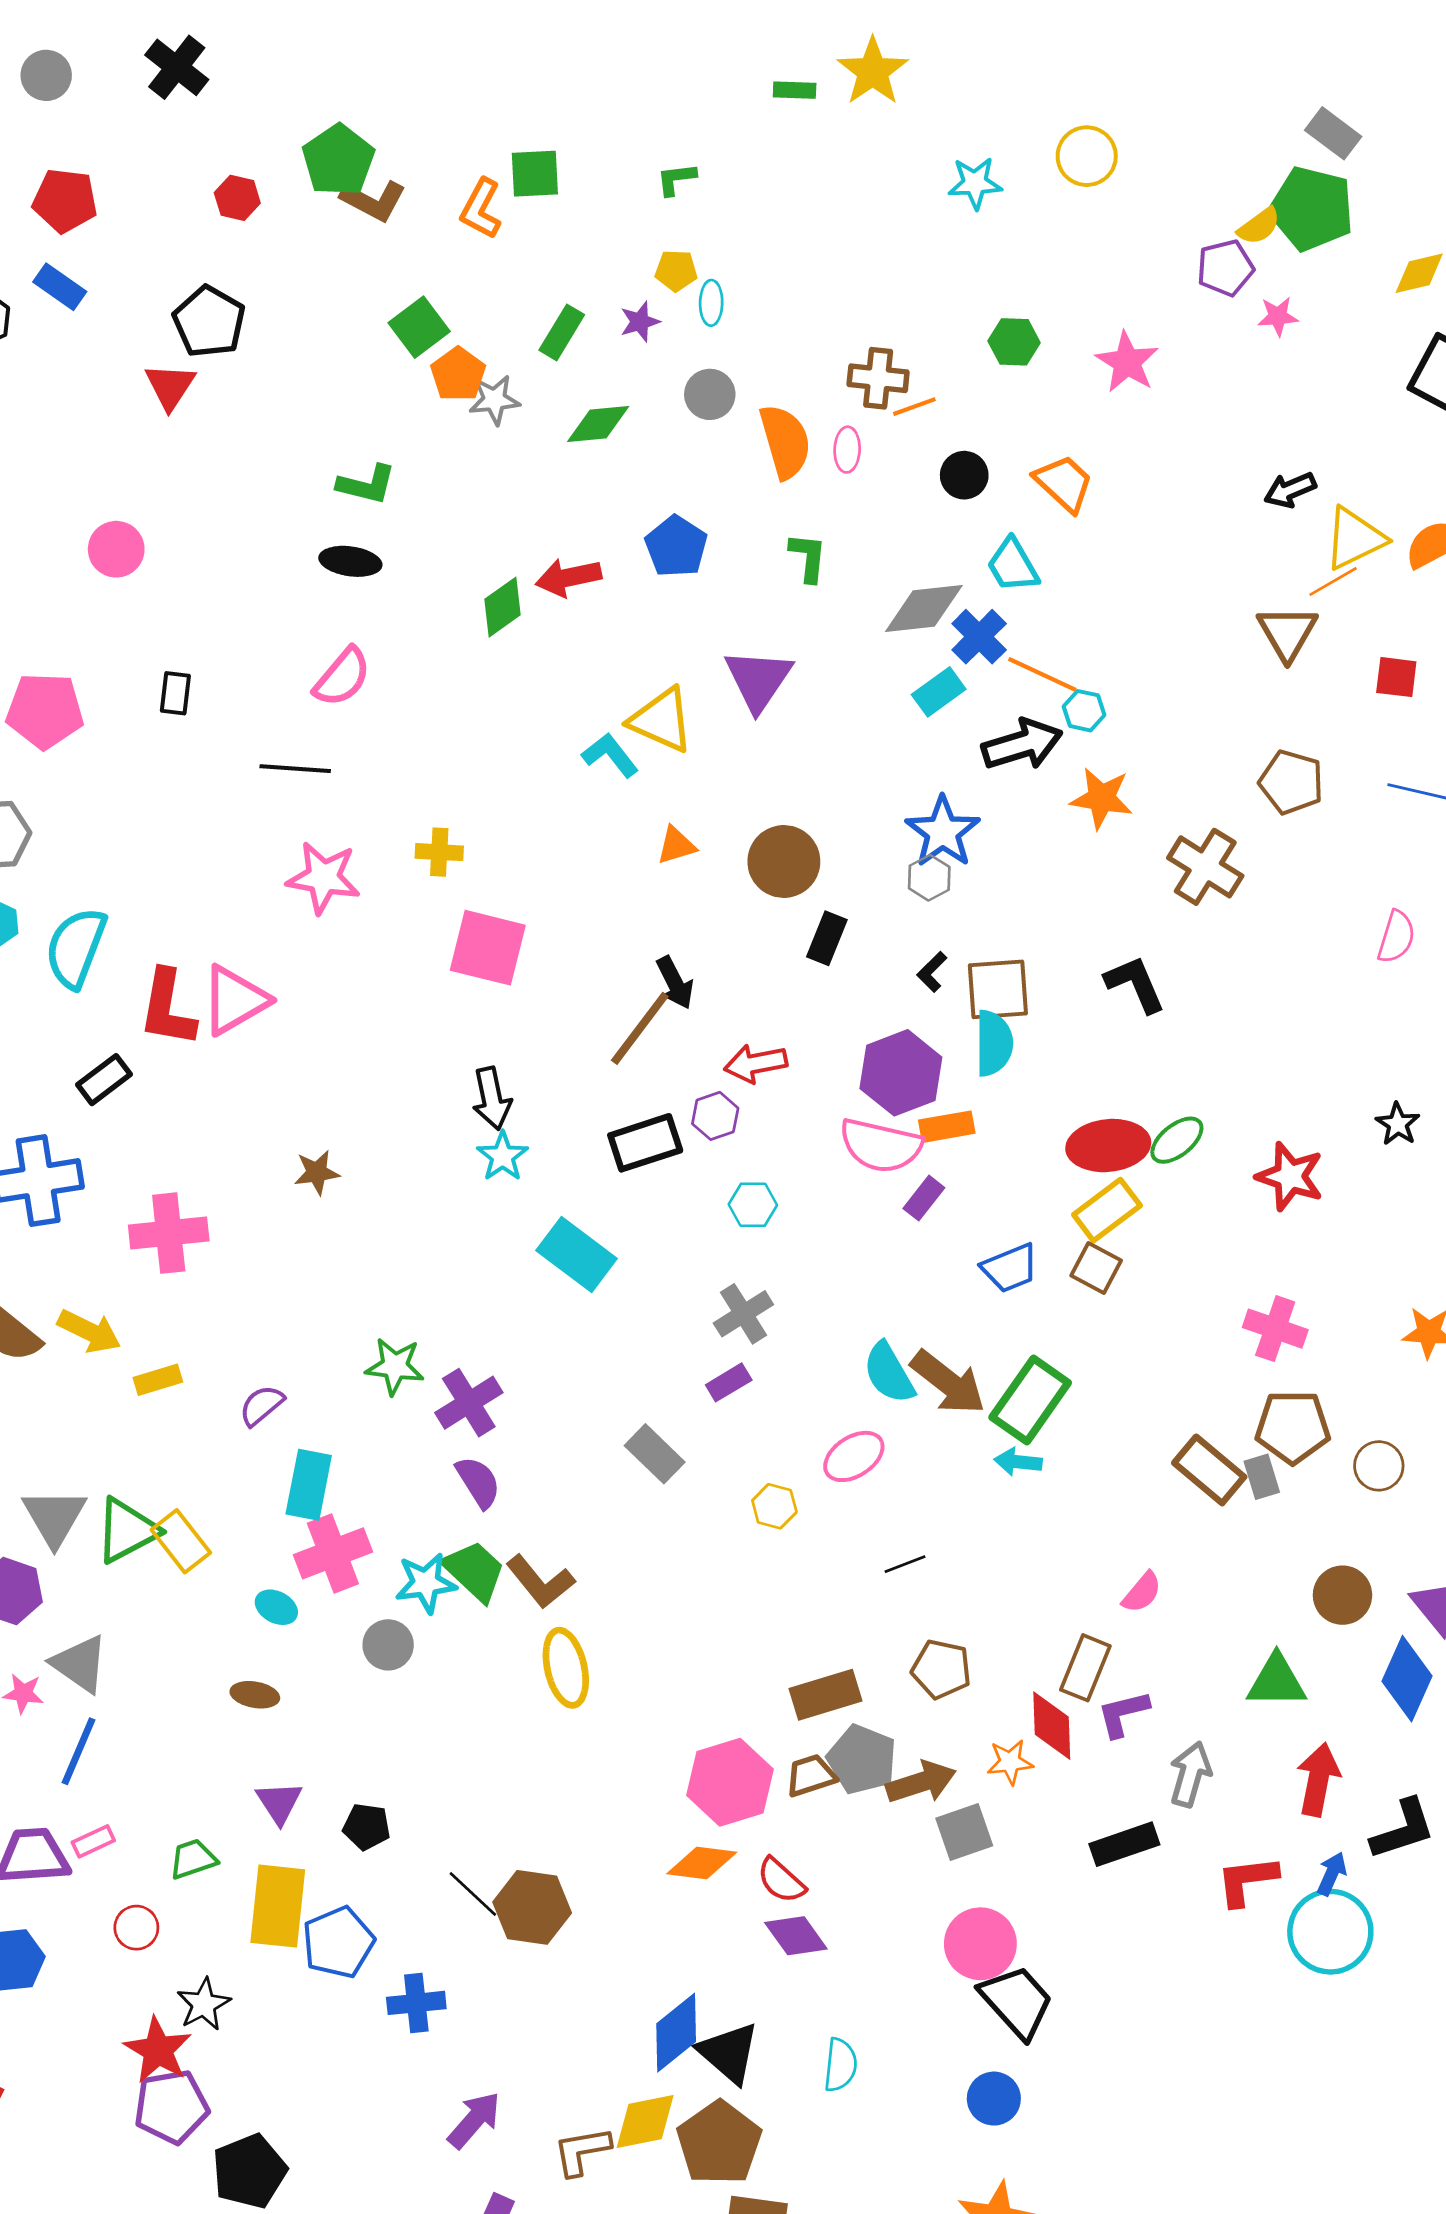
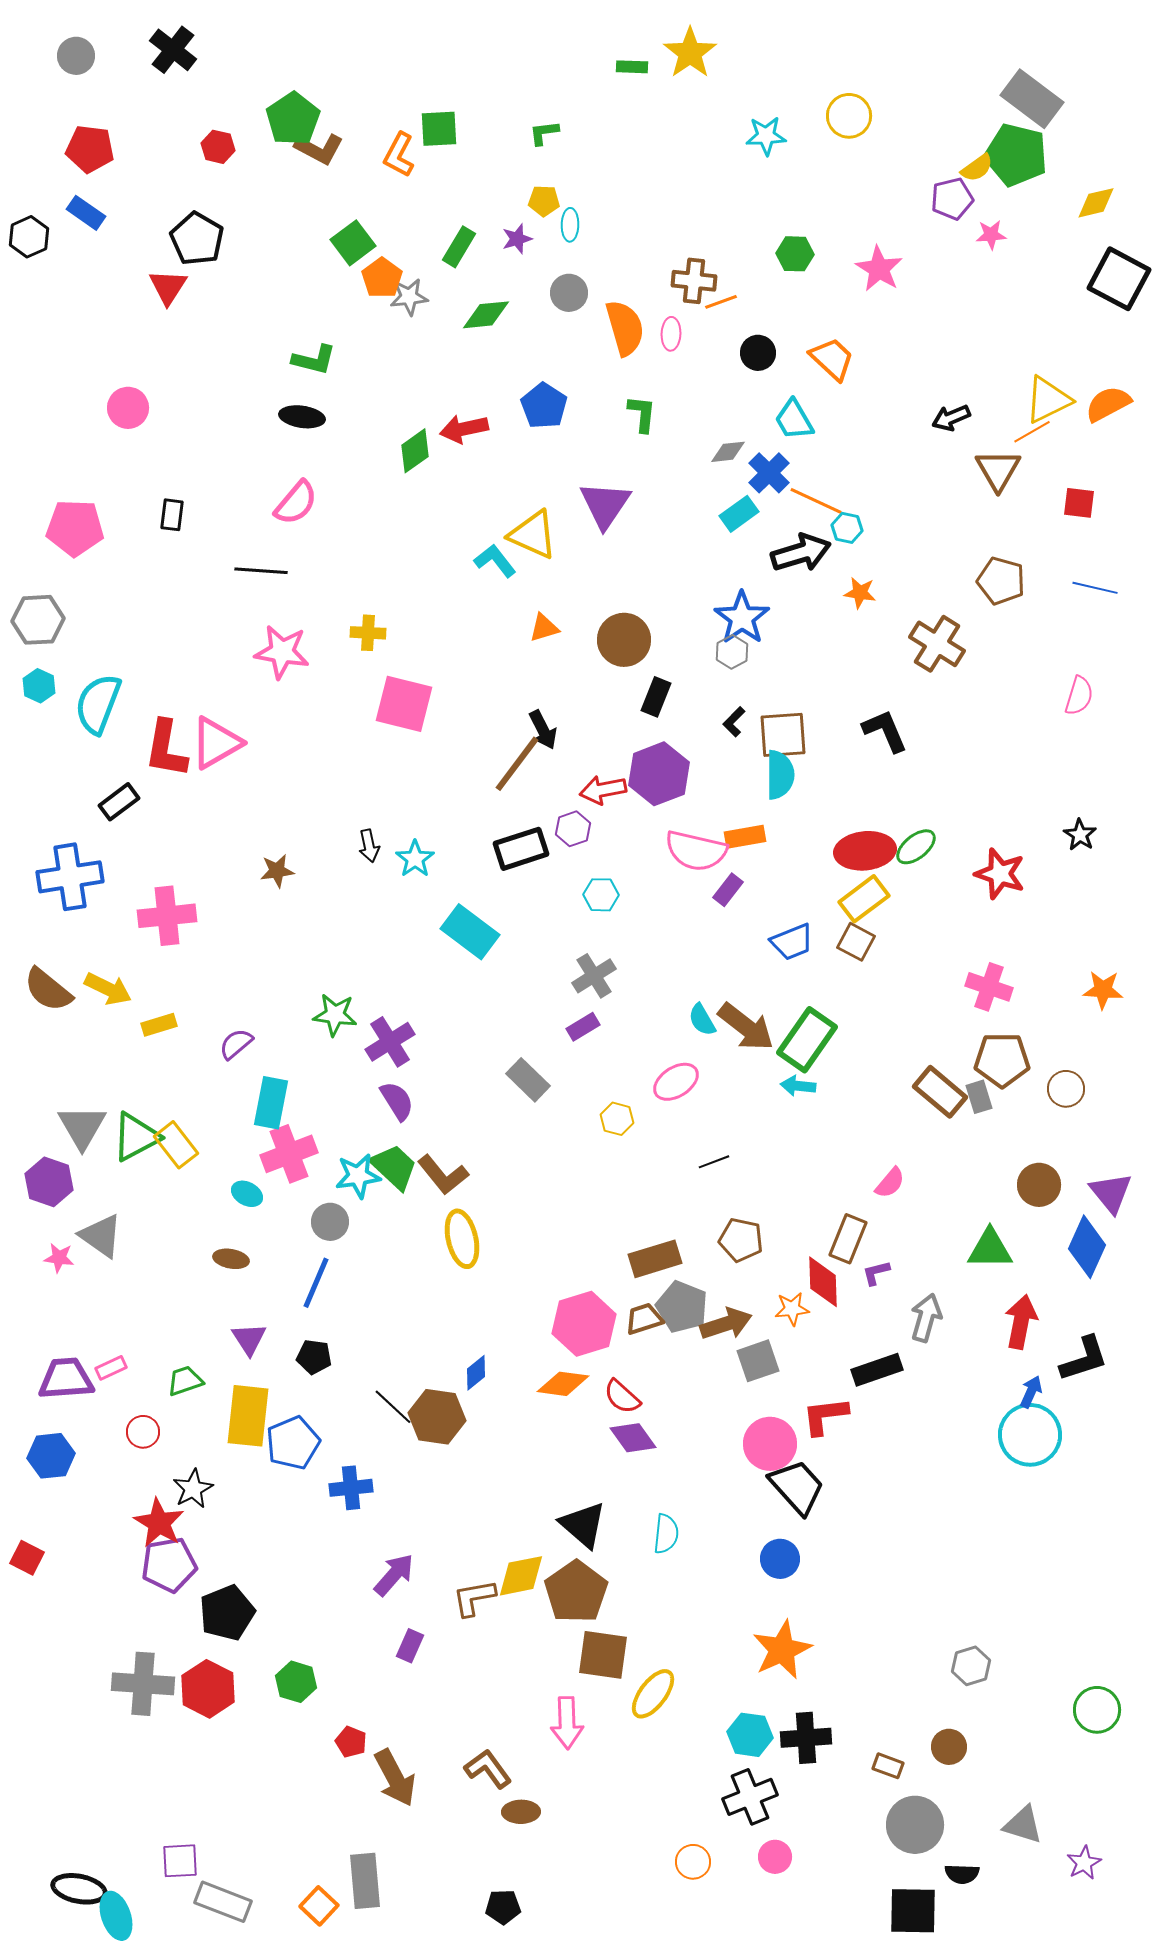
gray rectangle: (1333, 133) -> (1032, 99), size x1.5
black arrow: (1290, 490) -> (951, 418), moved
gray diamond: (924, 608) -> (728, 452), size x0.6
orange star: (1102, 798) -> (860, 593), size x0.7
purple hexagon: (901, 1073) -> (659, 774), moved
black arrow: (492, 1098) -> (369, 846), moved, size x0.7
cyan semicircle: (889, 1373) -> (702, 1020), size x0.7
purple L-shape: (1123, 1714) -> (876, 1273), size x0.7
blue line: (78, 1751) -> (316, 1283), moved
red L-shape: (1247, 1880) -> (825, 1416), moved
blue diamond: (676, 2033) -> (476, 1373), moved, size x0.6

